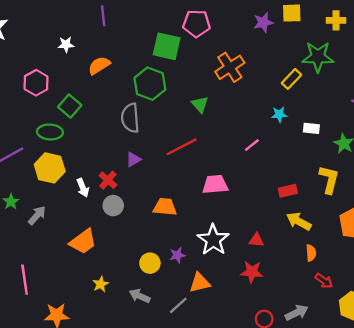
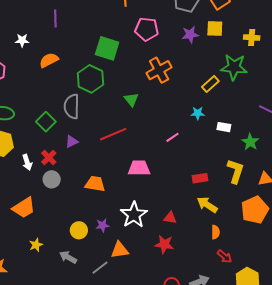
pink pentagon: (197, 24) -> (147, 29), moved
green square: (70, 106) -> (46, 122), moved

